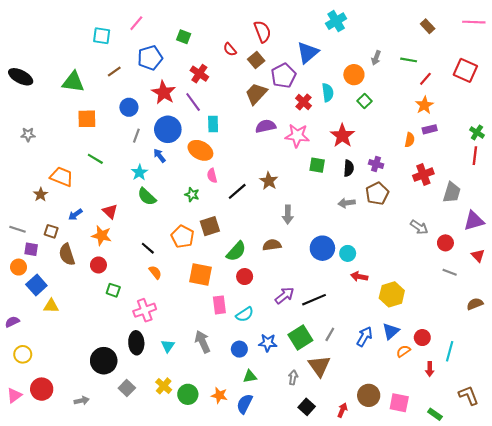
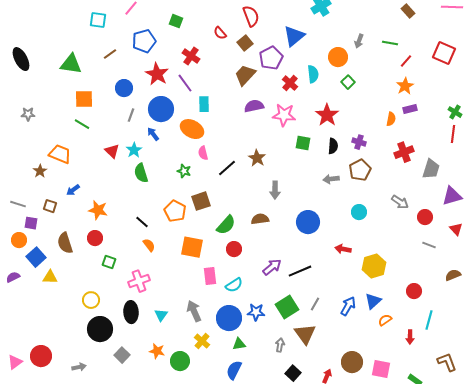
black ellipse: (21, 77) -> (21, 59), turned 35
green line: (95, 159) -> (82, 124), moved
green semicircle: (147, 197) -> (141, 173), turned 30
red triangle: (110, 211) -> (112, 151), moved
cyan circle: (348, 253) -> (359, 212), moved
brown semicircle: (67, 254) -> (65, 243), moved
purple semicircle: (12, 322) -> (13, 277), moved
red circle: (422, 338) -> (414, 291), moved
blue circle: (239, 349) -> (229, 318), size x1.6
yellow circle: (23, 354) -> (91, 300), moved
yellow cross: (164, 386) -> (202, 341), moved
orange star: (219, 395) -> (157, 351), moved

